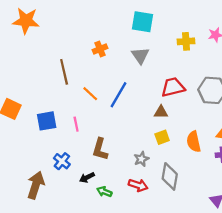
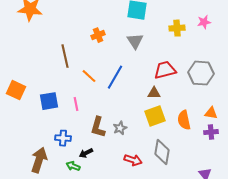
yellow square: (162, 137) -> (155, 116), size x1.5
gray star: (141, 159) -> (120, 128), moved
blue cross: (62, 161) -> (63, 138), turned -35
green arrow: (104, 192) -> (73, 166), moved

